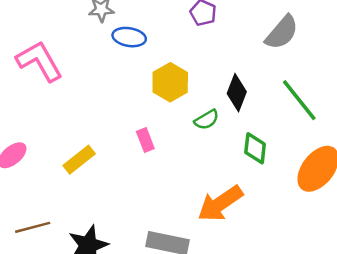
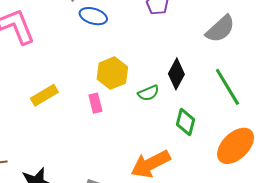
yellow hexagon: (170, 82) -> (112, 73), moved
yellow rectangle: (79, 160) -> (44, 95), moved

